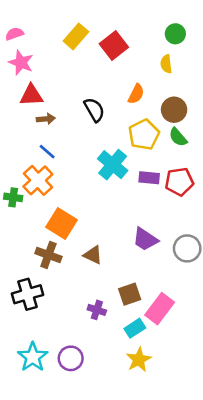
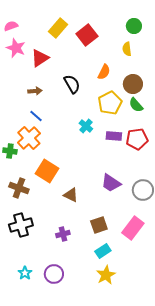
red triangle: (31, 95) -> (40, 58), moved, turned -30
cyan cross: (113, 165) -> (86, 126), size x0.6
brown cross: (48, 255) -> (19, 188), moved
pink rectangle: (160, 309) -> (133, 228), moved
purple cross: (97, 310) -> (63, 234), moved, turned -32
cyan star: (33, 357) -> (25, 273), size x0.6

